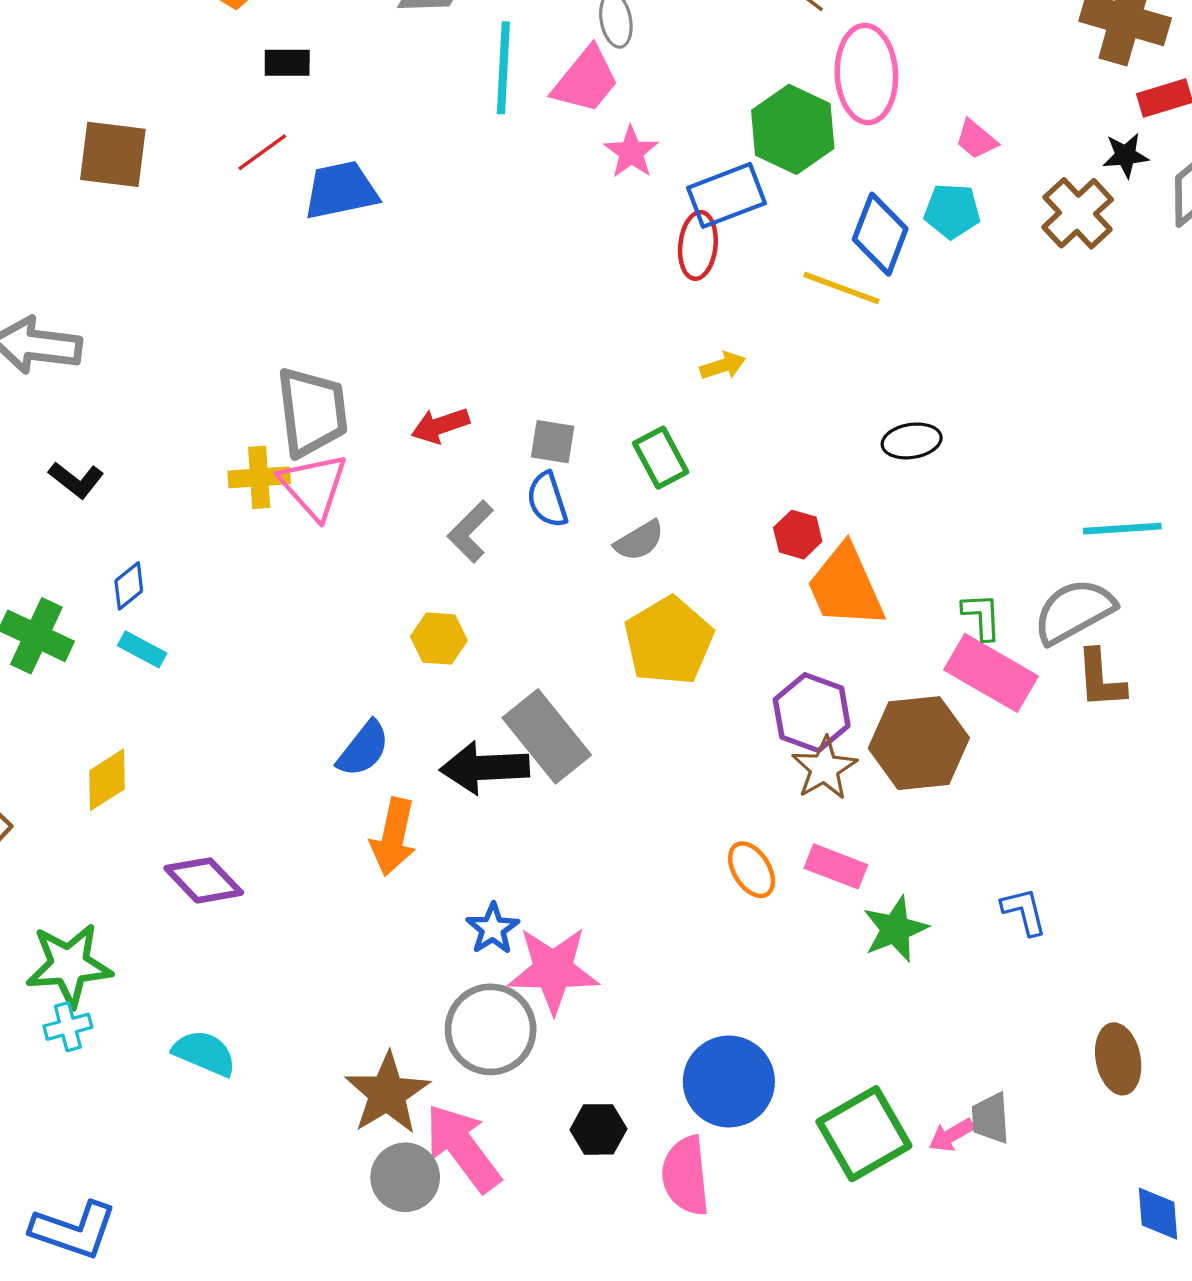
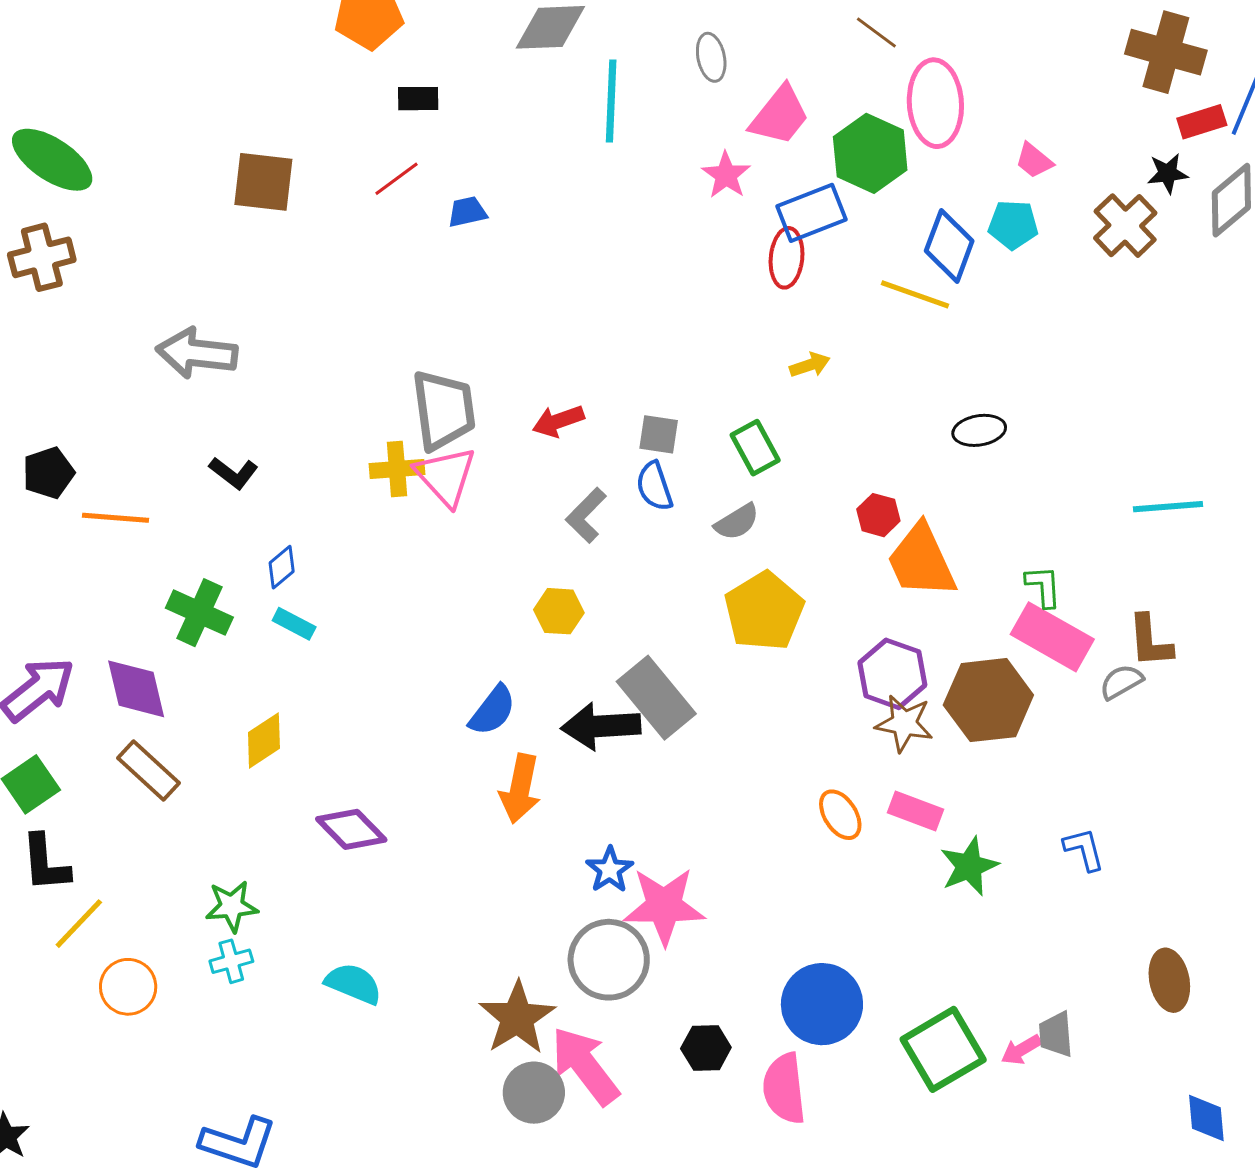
pink trapezoid: (586, 80) -> (780, 115), moved
blue trapezoid: (341, 190) -> (467, 212), size x0.6
gray semicircle: (1074, 611) -> (1121, 682), moved, size x0.6
brown star: (824, 768) -> (904, 723), turned -30
green star: (69, 965) -> (232, 906), size x0.7

